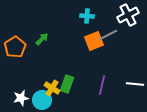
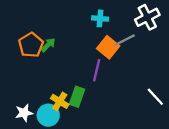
orange square: (94, 41) -> (108, 47), turned -30
orange pentagon: (15, 47) -> (31, 45), moved
white line: (135, 84) -> (155, 97), turned 42
purple line: (102, 85) -> (97, 70), moved

